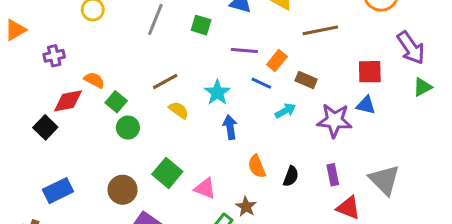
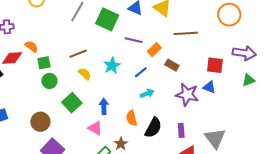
green square: (201, 25) -> (107, 19), size x1.6
purple arrow: (411, 48) -> (244, 53), turned -55
blue line: (261, 83) -> (141, 72), moved, turned -72
green square: (116, 102) -> (44, 63), turned 32
cyan arrow: (285, 111) -> (147, 93), moved
blue arrow: (230, 127) -> (104, 106), moved
green square: (167, 173) -> (72, 103), moved
black semicircle: (291, 176) -> (153, 128), size x1.5

